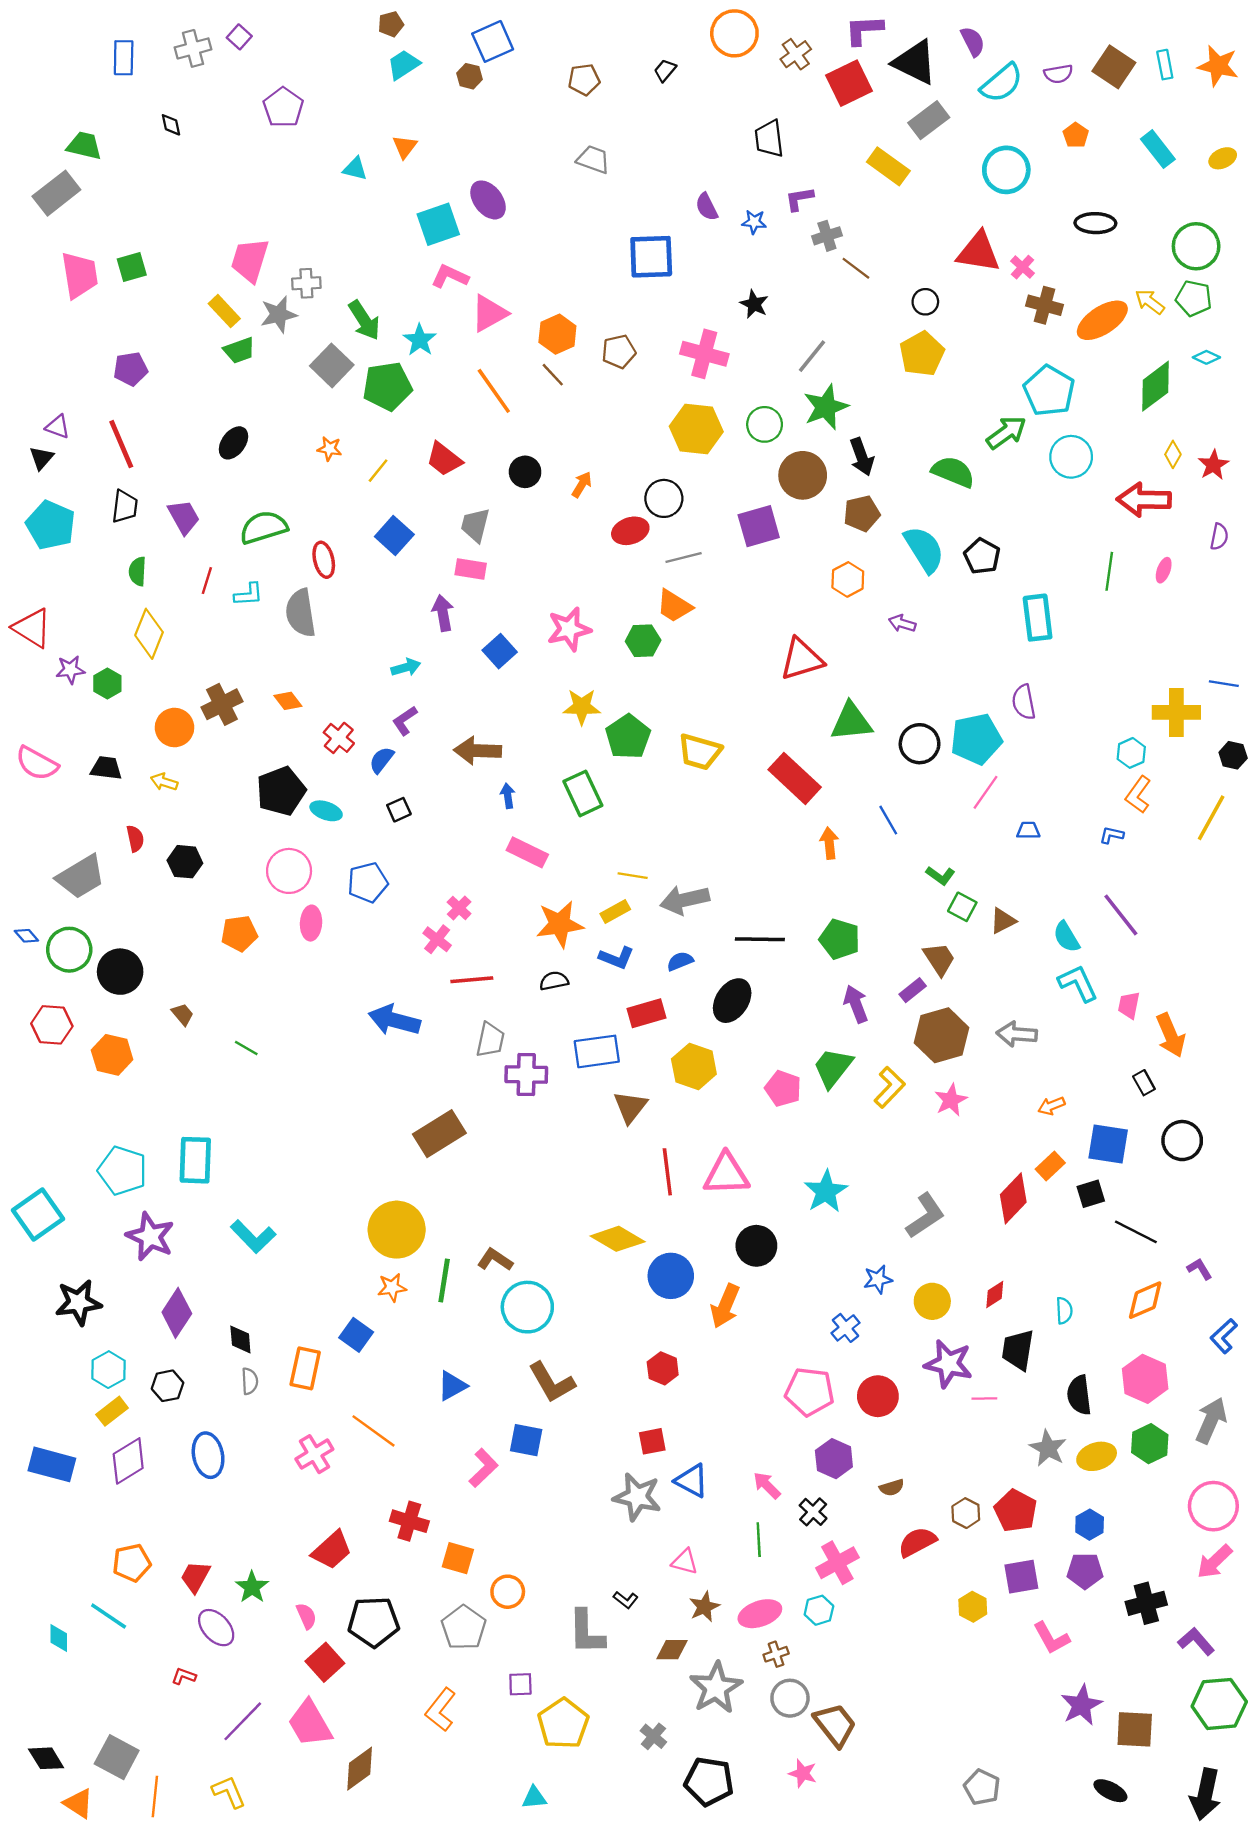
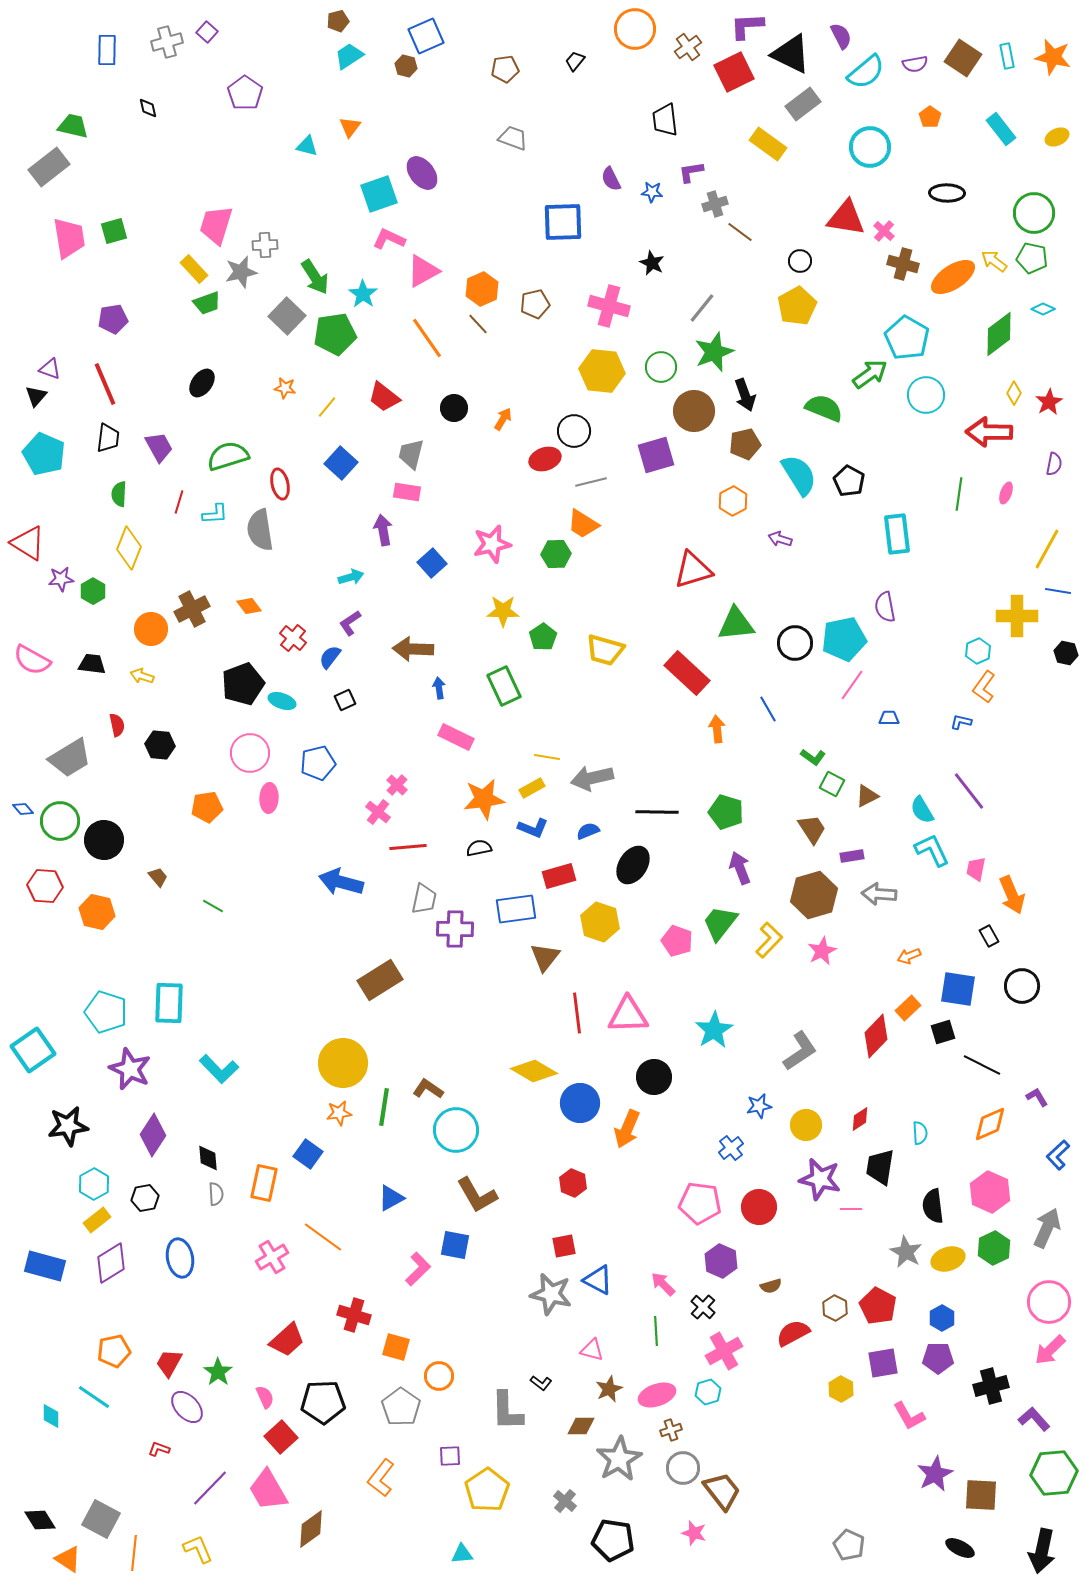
green pentagon: (628, 737) -> (543, 637), size x0.7
yellow line: (1211, 818) -> (1047, 549), moved
purple rectangle: (913, 990) -> (852, 856), moved, turned 30

